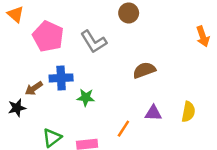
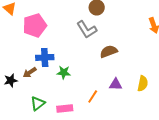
pink pentagon: (48, 36) -> (35, 25), turned 30
gray L-shape: (94, 42) -> (87, 29), moved
brown arrow: (34, 88) -> (30, 72), moved

